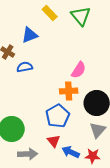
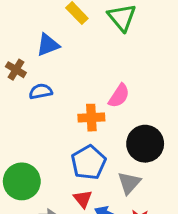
orange cross: (69, 91) -> (91, 118), moved
gray triangle: (98, 130) -> (129, 183), moved

